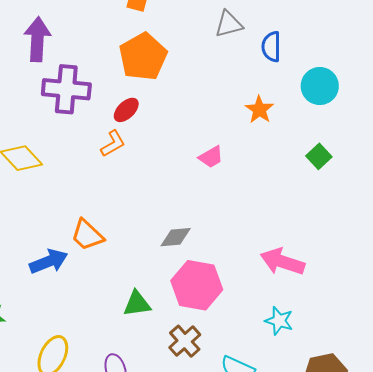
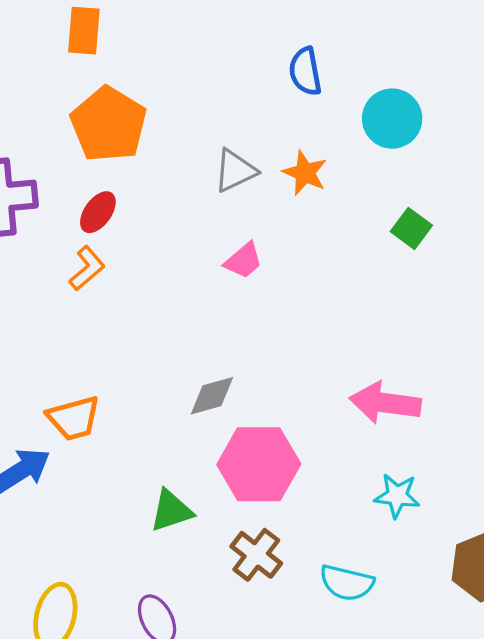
gray triangle: (229, 24) -> (235, 171), moved
orange trapezoid: (87, 235) -> (74, 418), turned -48

